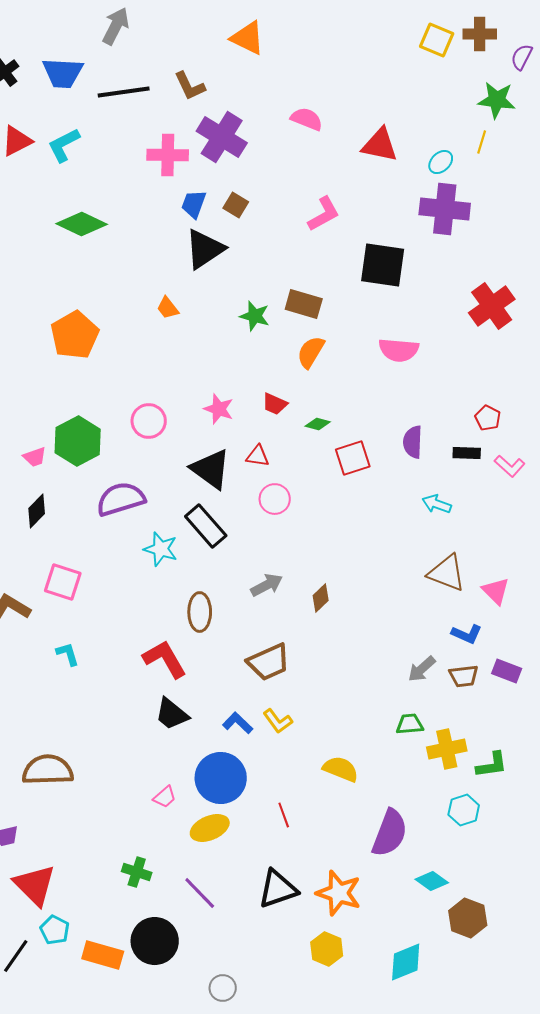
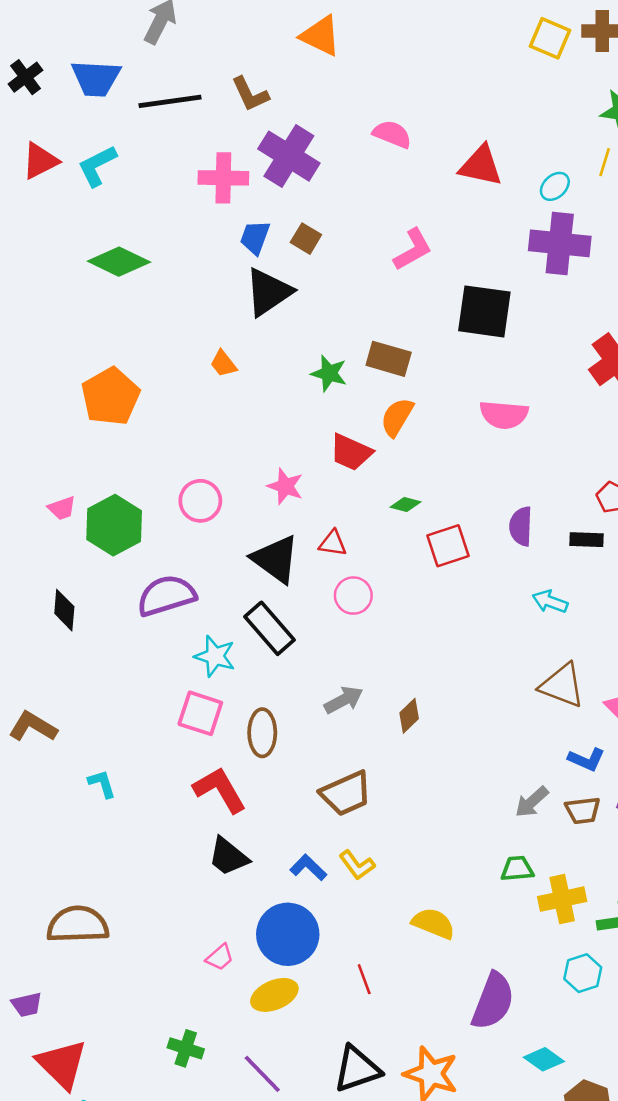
red trapezoid: (275, 404) -> (351, 452), moved, size x1.4
pink trapezoid: (35, 457) -> (62, 508), moved
black diamond: (37, 511) -> (64, 610), turned -40
pink square: (63, 582) -> (200, 713), moved

